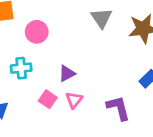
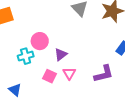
pink circle: (37, 32) -> (40, 41), moved
purple L-shape: (118, 108) -> (104, 74), turned 100

